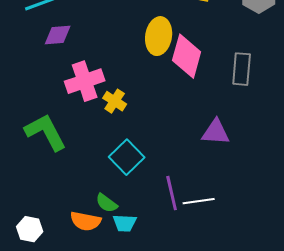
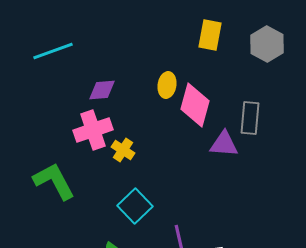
purple diamond: (58, 35) -> (102, 90), moved
yellow ellipse: (159, 36) -> (167, 85), size x0.7
purple triangle: (216, 132) -> (224, 144), moved

